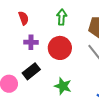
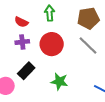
red semicircle: (24, 18) -> (21, 22), moved, turned 144

